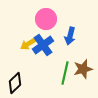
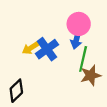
pink circle: (46, 19) -> (79, 24), moved
green line: (65, 73) -> (83, 59), moved

